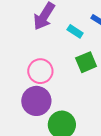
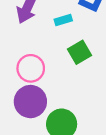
cyan rectangle: (75, 31) -> (63, 20), turned -42

